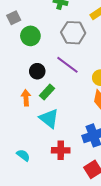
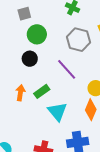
black circle: (37, 71) -> (30, 59), moved
cyan triangle: (49, 118) -> (57, 112), moved

